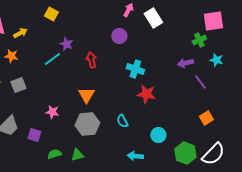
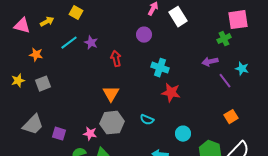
yellow arrow: (20, 33) -> (47, 22), moved
cyan line: (52, 59) -> (69, 43), moved
cyan star: (216, 60) -> (242, 69), moved
pink star: (52, 112) -> (90, 134), moved
cyan semicircle: (122, 121) -> (147, 120), turned -40

